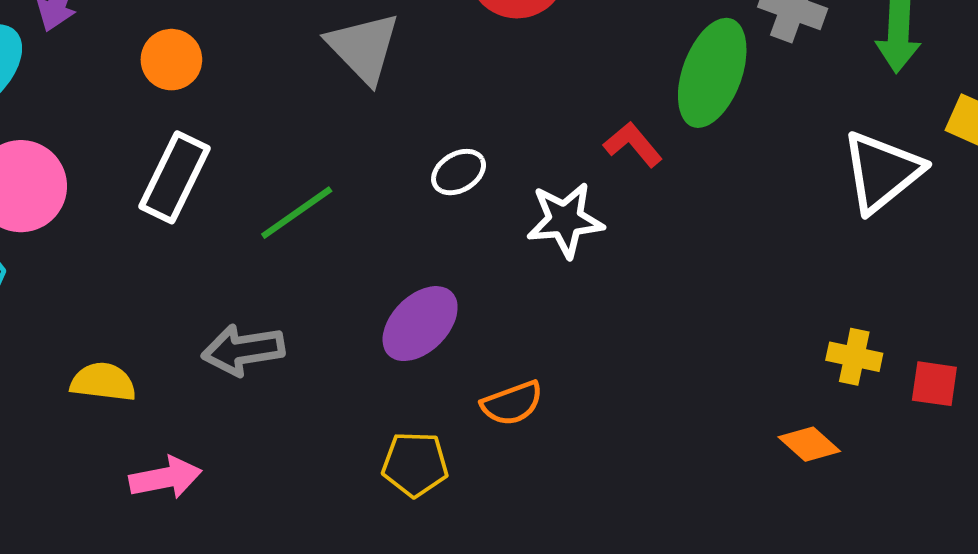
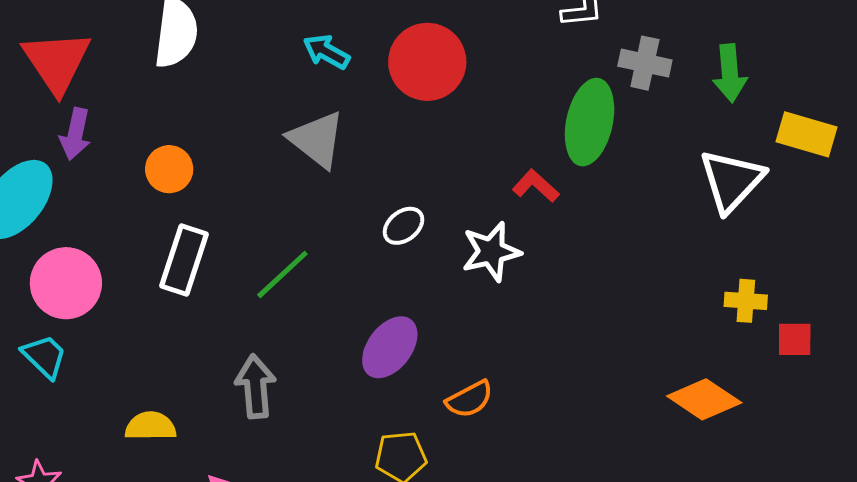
gray arrow: (243, 350) -> (255, 386), turned 102
yellow cross: (854, 357) -> (746, 301), moved
orange diamond: (809, 444) -> (704, 399), size x1.5

